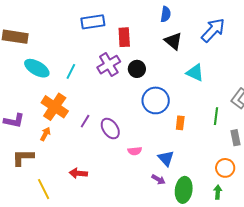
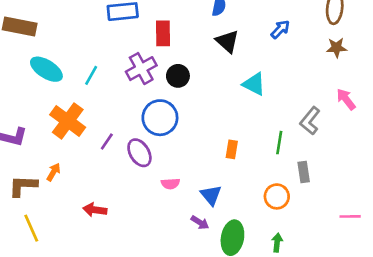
blue arrow: (213, 30) -> (280, 29), size x0.6
blue circle: (156, 100) -> (160, 118), moved
orange arrow: (45, 134) -> (53, 172), moved
orange circle: (225, 168) -> (277, 196), moved
yellow line: (44, 189) -> (31, 228), moved

